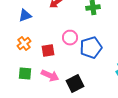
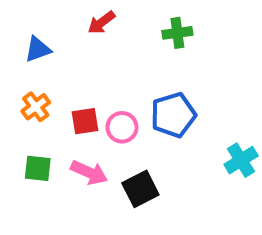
pink circle: (70, 38) -> (122, 127), moved

